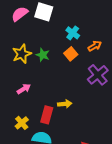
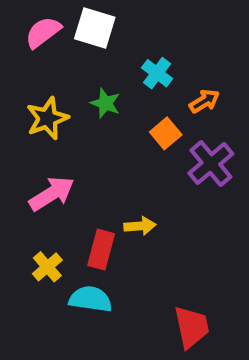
orange square: (71, 54) -> (166, 133), moved
green star: (43, 55) -> (105, 103), moved
pink arrow: (24, 89) -> (52, 194), size x1.5

